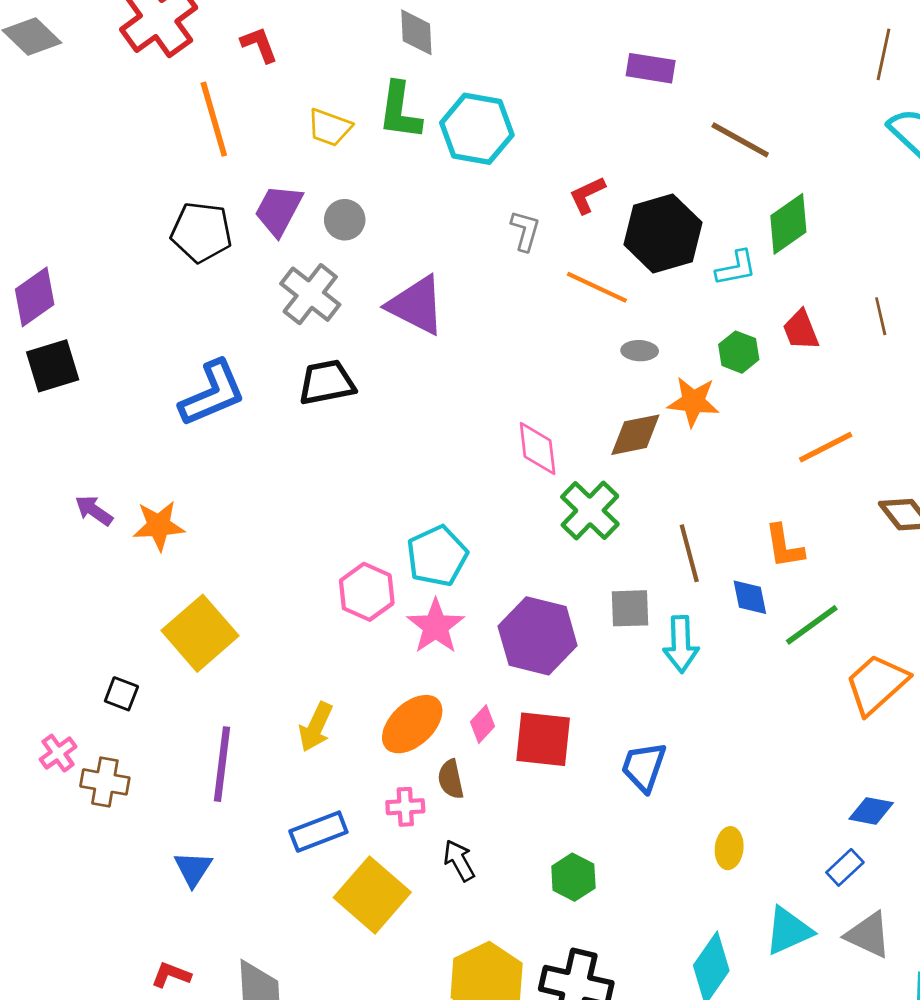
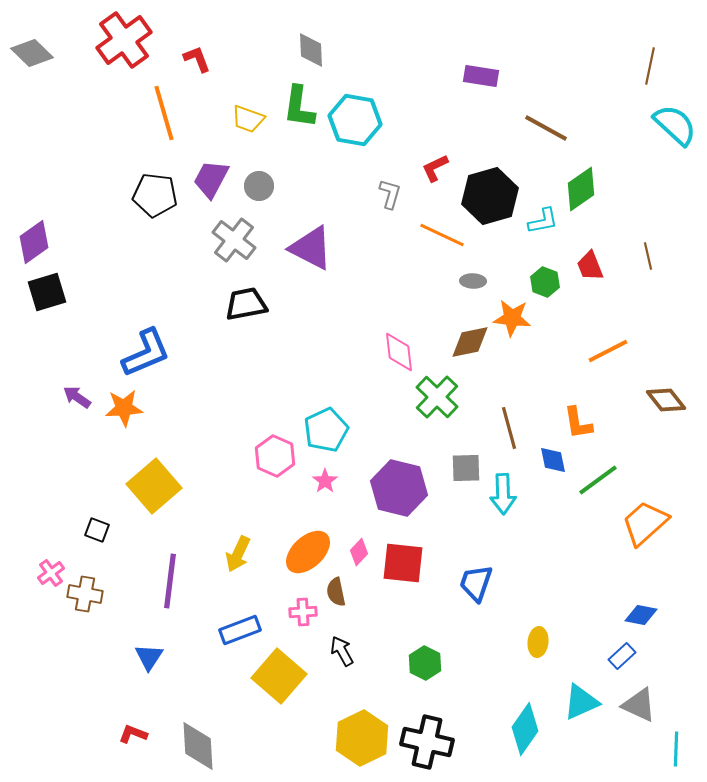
blue L-shape: (212, 393) -> (146, 353), moved
pink star: (436, 626) -> (325, 481), size x0.6

